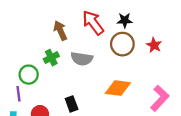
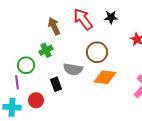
brown circle: (122, 44) -> (97, 52), moved
gray semicircle: (82, 59) -> (73, 69), moved
black rectangle: (72, 104) -> (56, 84), moved

